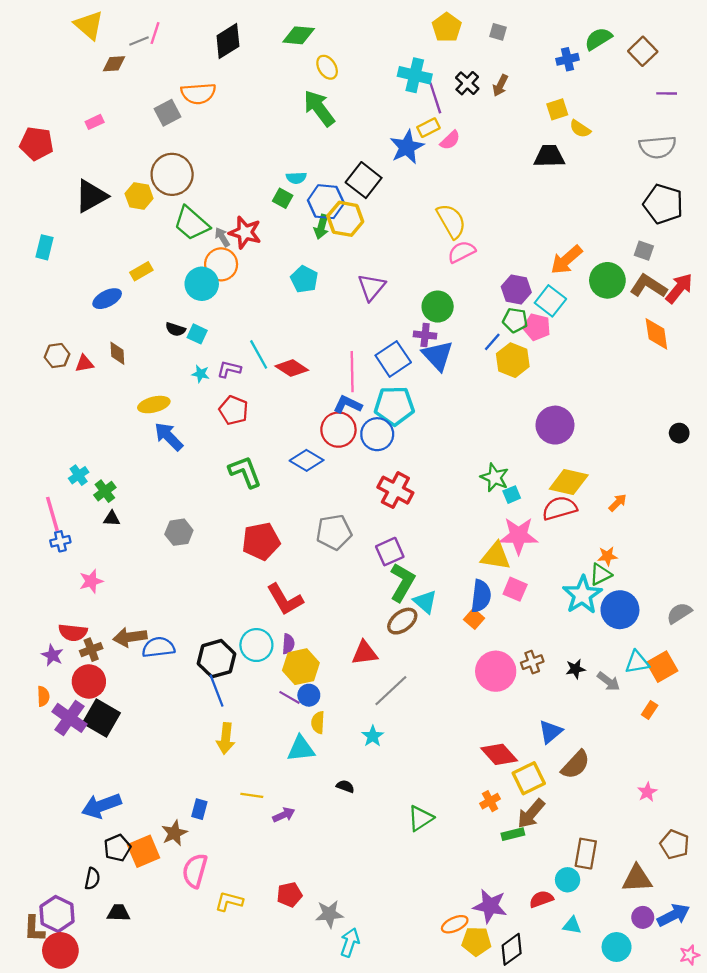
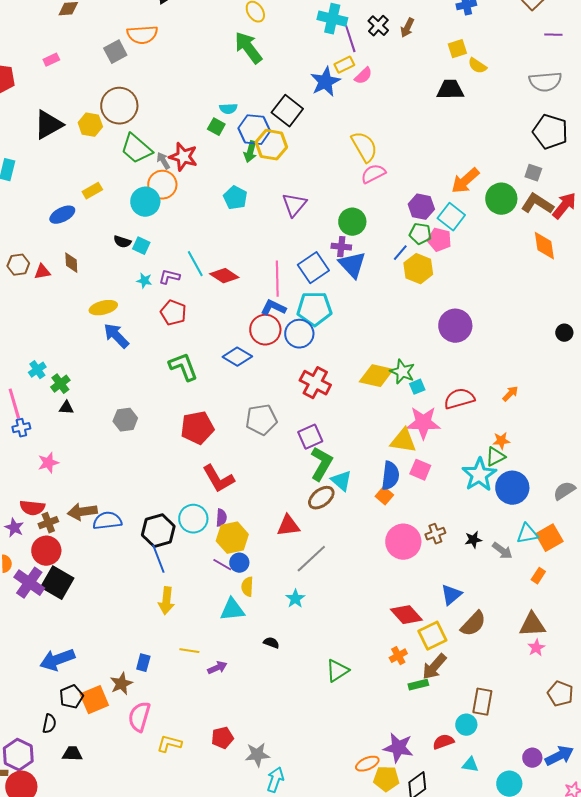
yellow diamond: (569, 482) -> (376, 376), moved
brown triangle: (637, 879) -> (532, 625), moved

